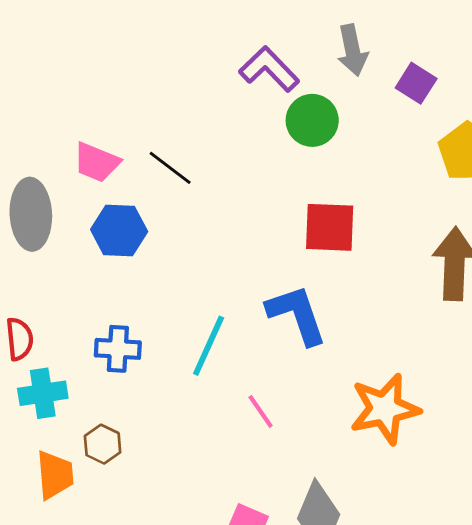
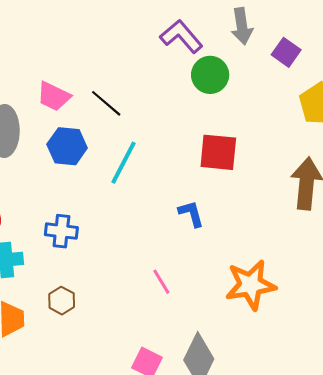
blue L-shape: (297, 315) -> (191, 214), size x0.6
cyan line: (209, 346) -> (124, 163), moved
brown hexagon: (103, 444) -> (62, 301), moved

